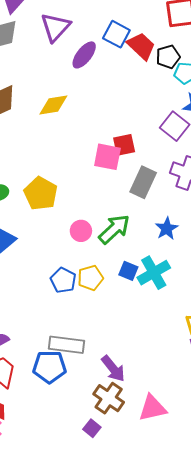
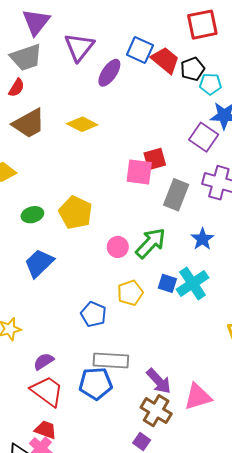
yellow diamond: (53, 105) -> (82, 124), turned 40
blue pentagon: (63, 280) -> (93, 314), moved
pink triangle: (153, 408) -> (198, 397), moved

